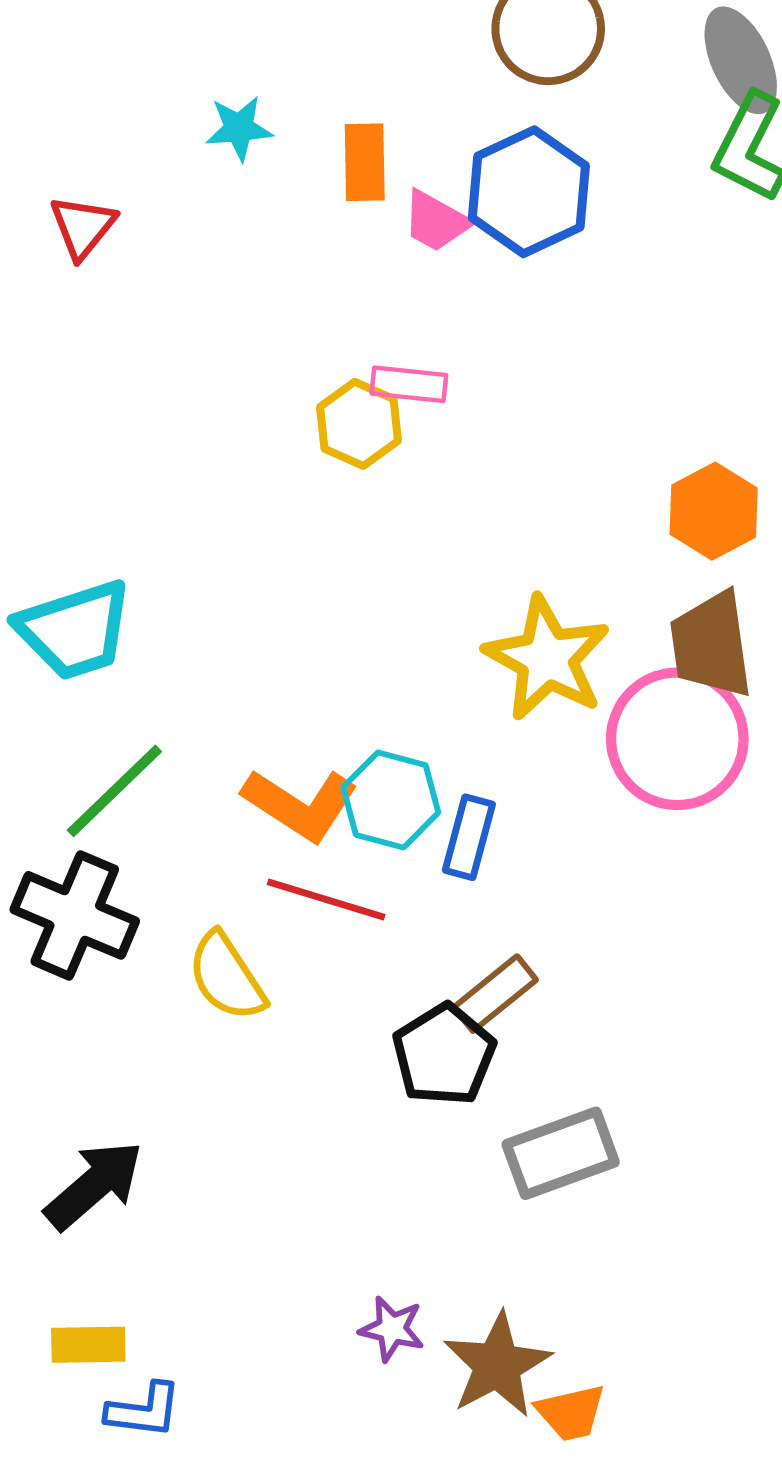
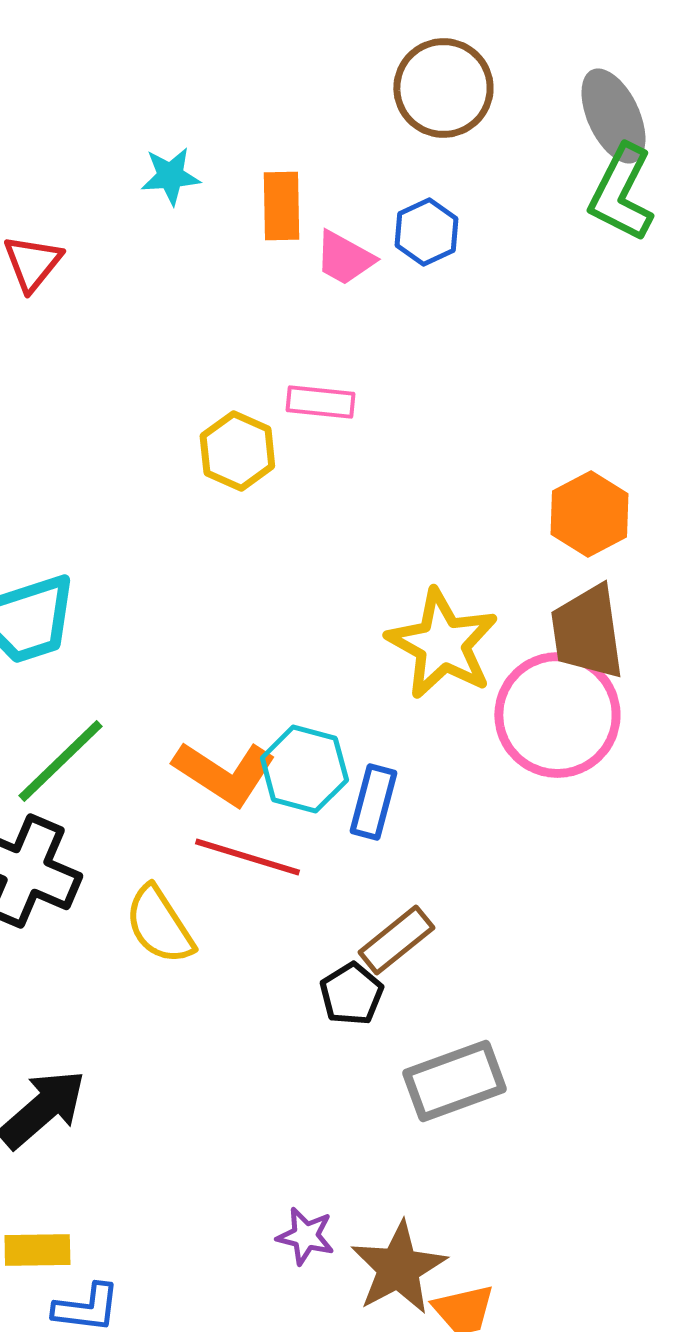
blue hexagon: (529, 192) -> (426, 232), size x0.6
yellow hexagon: (359, 424) -> (237, 451), moved
black pentagon: (444, 1055) -> (351, 994), size x0.7

